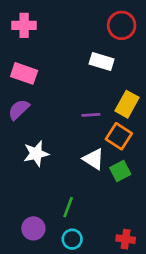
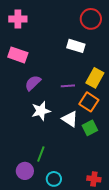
purple semicircle: (19, 110) -> (33, 83), moved
white star: (36, 154) -> (41, 111), moved
green line: (68, 207) -> (41, 154), moved

